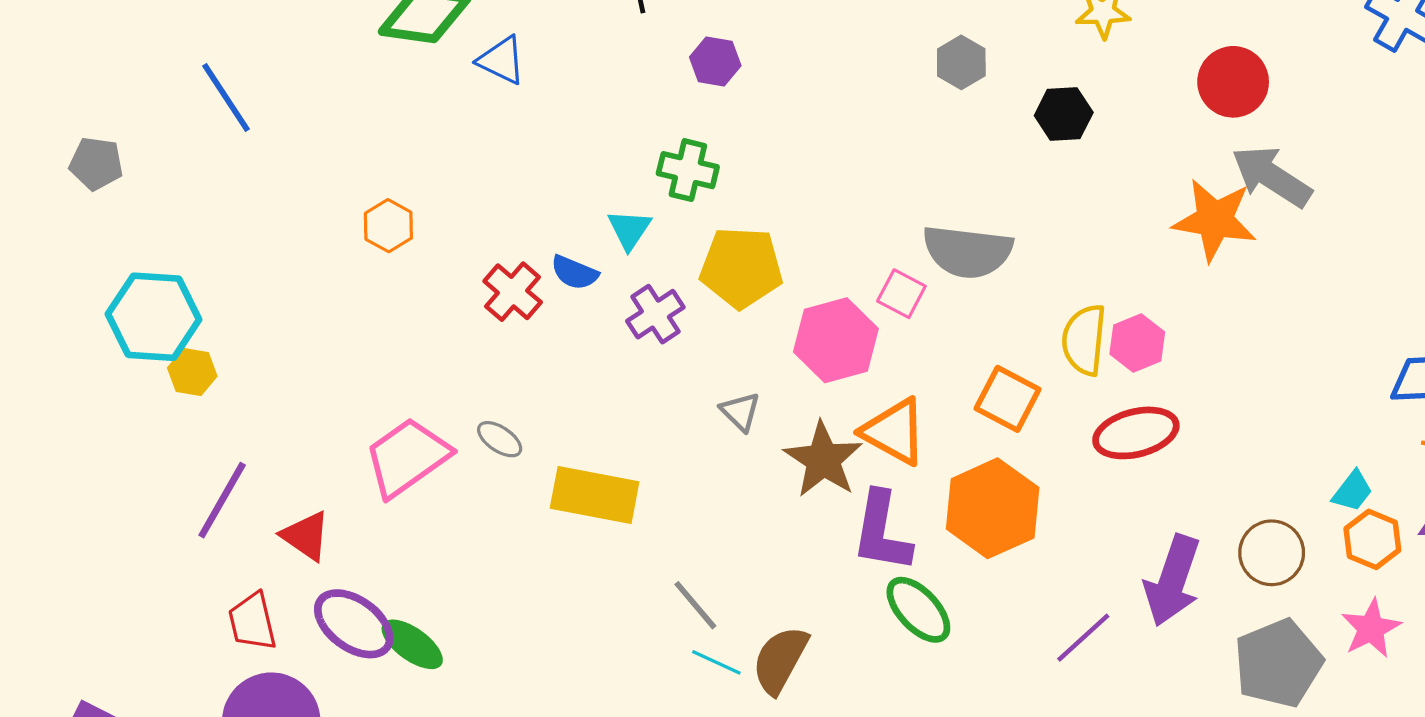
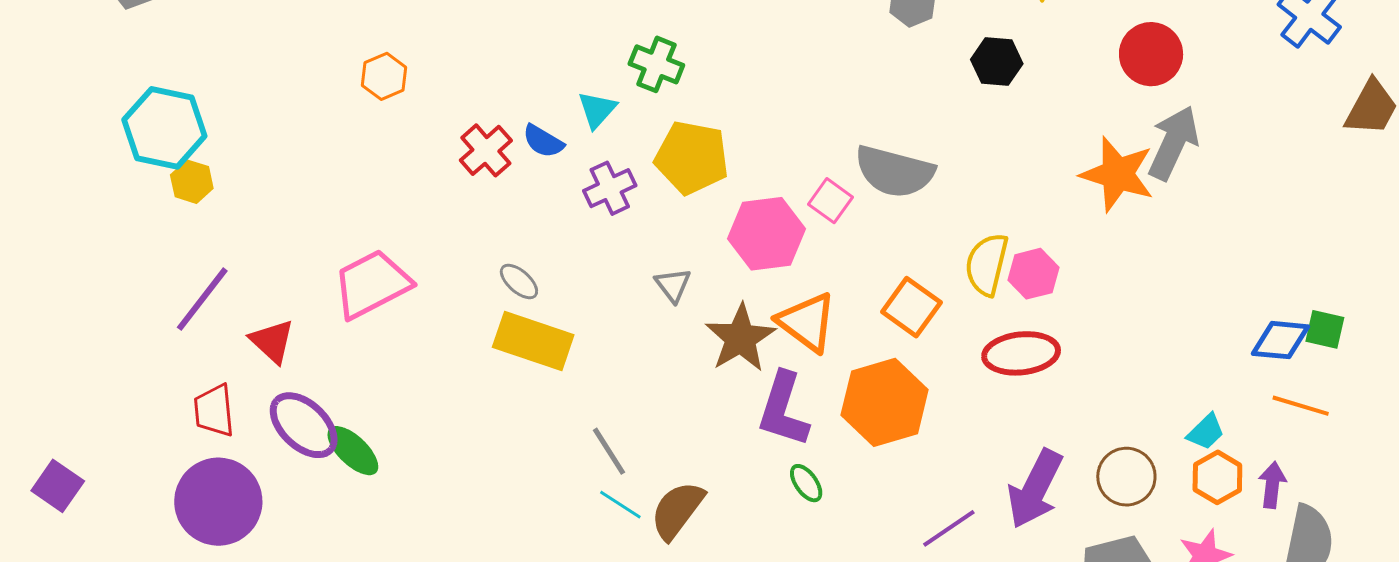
gray arrow: (1272, 176) -> (1173, 143), turned 74
gray ellipse: (500, 439) -> (519, 281), moved
green ellipse: (918, 610) -> (806, 483), size x0.6

